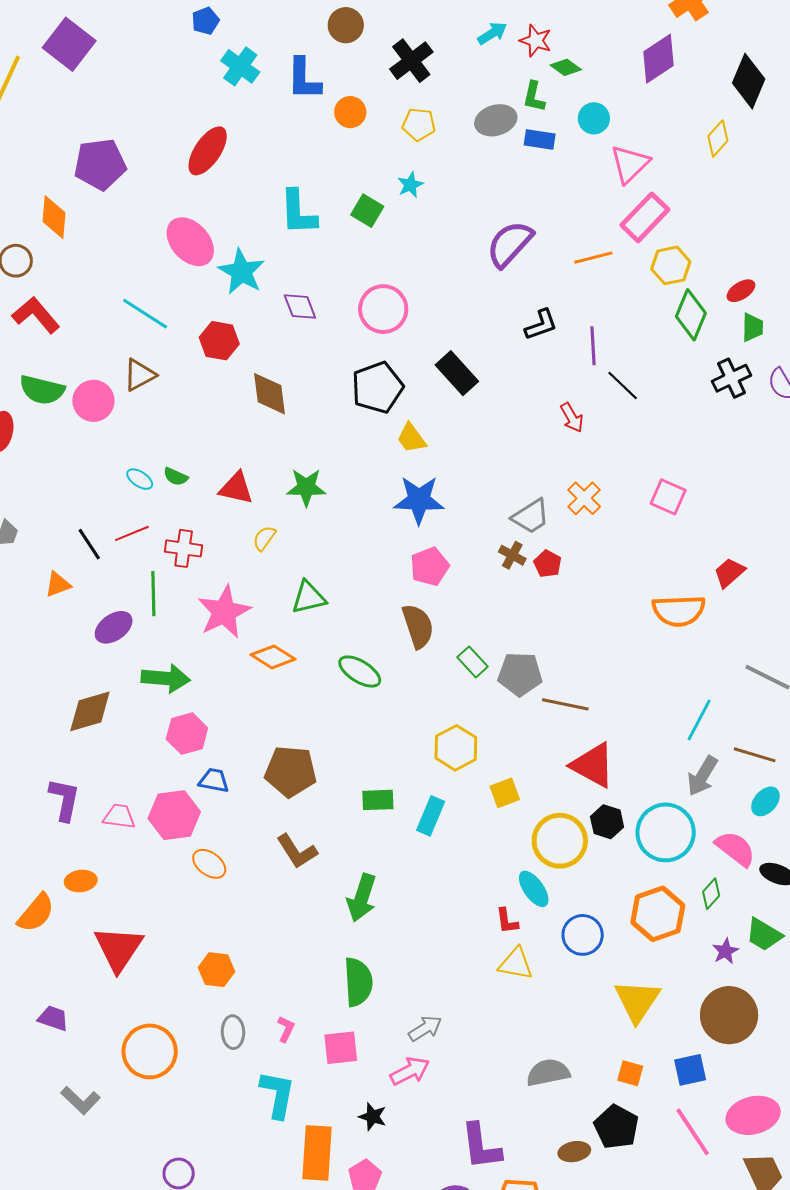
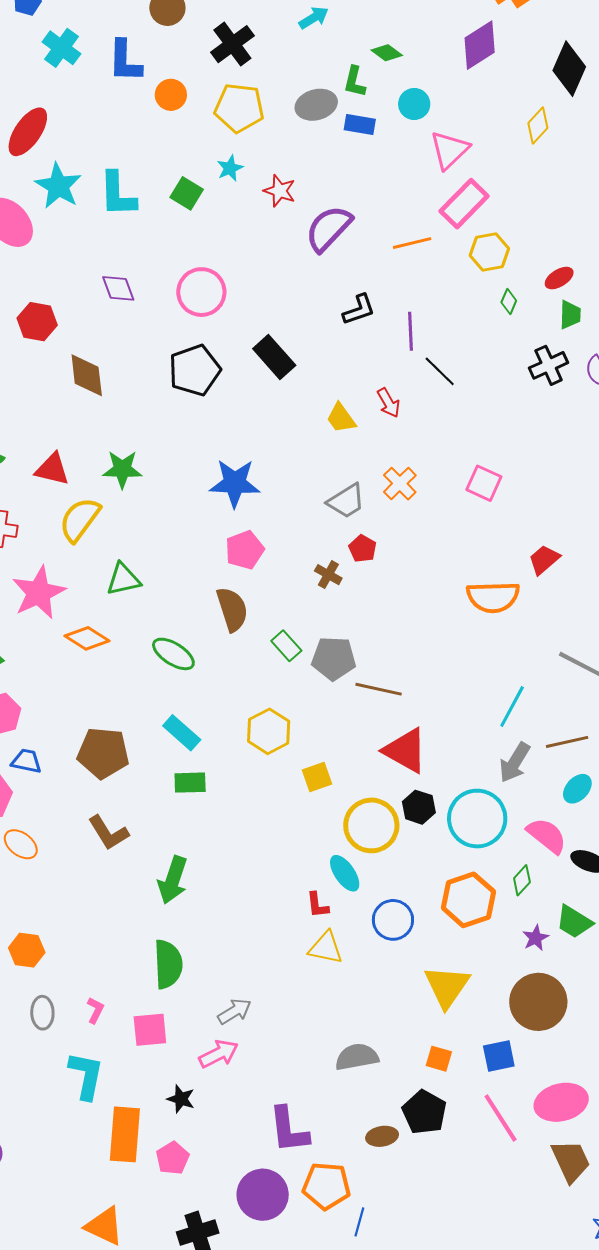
red star: (536, 41) -> (280, 191), moved
yellow pentagon: (419, 124) -> (239, 108), size x1.5
cyan star: (242, 272) -> (58, 186), moved
green diamond: (691, 315) -> (509, 301), size x0.5
yellow trapezoid: (411, 438) -> (341, 418), moved
yellow semicircle: (264, 538) -> (80, 519), size x1.8
brown cross: (512, 555) -> (328, 575), moved
brown line: (755, 755) -> (567, 742), turned -30
cyan rectangle: (431, 816) -> (182, 733), moved, turned -72

